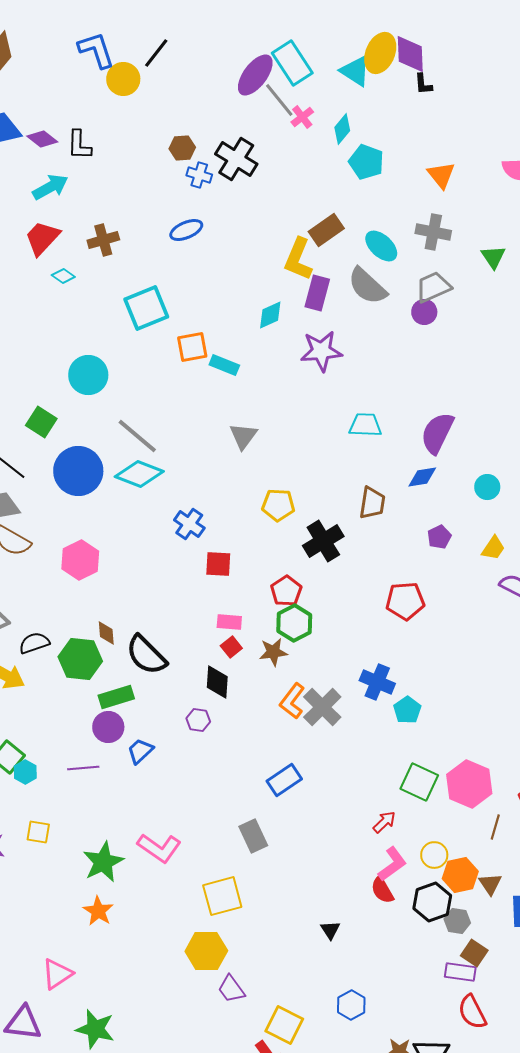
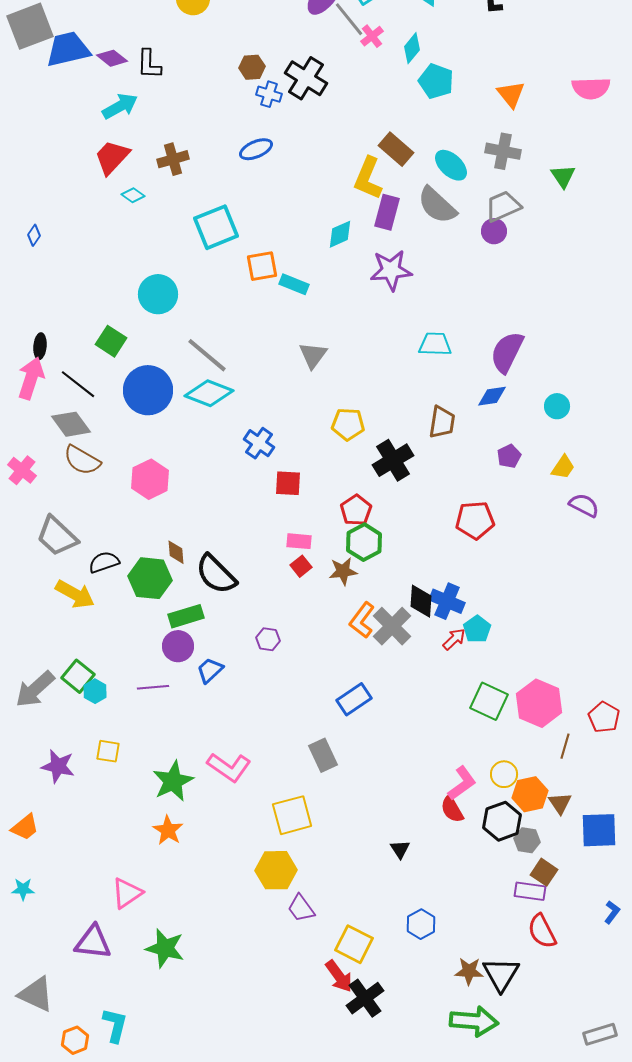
brown rectangle: (326, 230) -> (396, 149), turned 76
black diamond: (217, 682) -> (421, 601), moved
red arrow: (384, 822) -> (454, 639), moved

